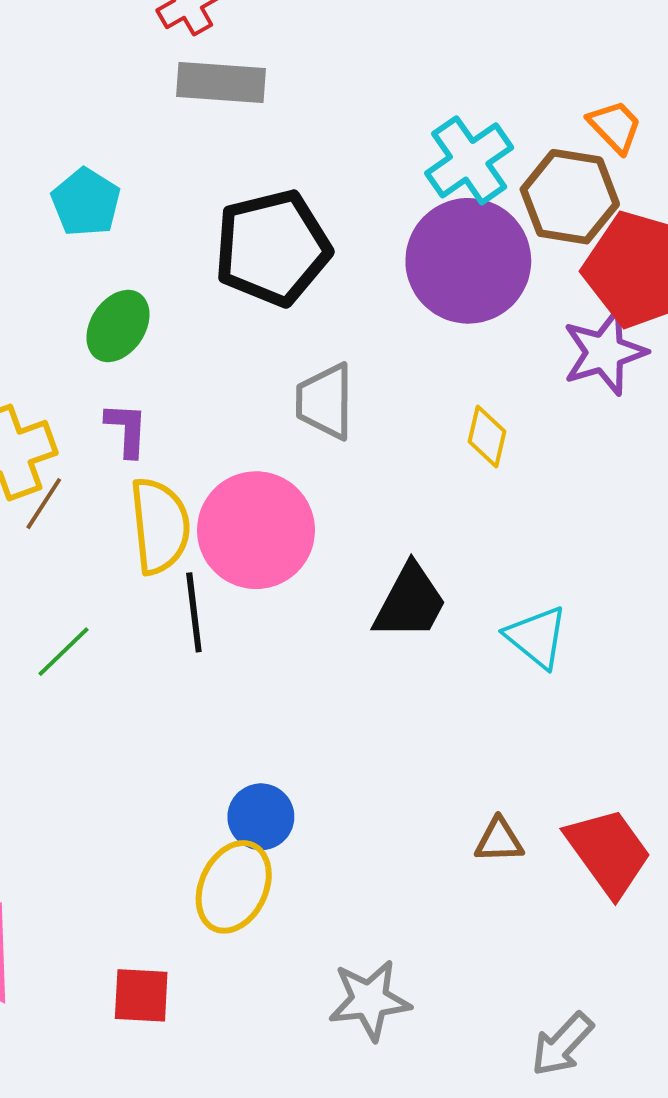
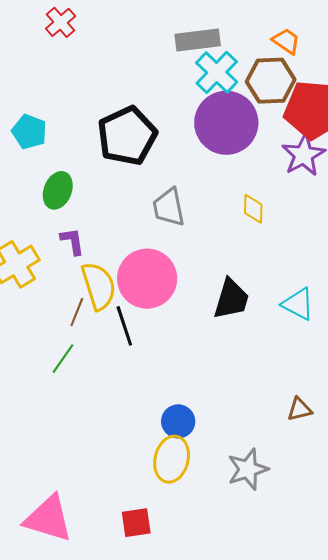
gray rectangle: (221, 82) -> (198, 40), moved
brown line: (44, 504) -> (77, 312), moved
gray star: (370, 1000) -> (248, 469), moved

